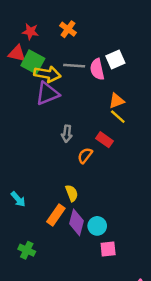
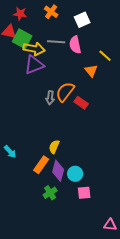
white square: (115, 60) -> (82, 20), moved
orange triangle: (117, 101) -> (91, 71), turned -48
yellow line: (118, 117) -> (105, 56), moved
orange semicircle: (85, 155) -> (65, 92), moved, size x1.5
yellow semicircle: (72, 193) -> (54, 147), turned -136
green cross: (27, 250) -> (50, 193), moved, turned 32

